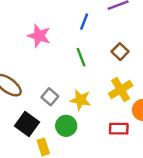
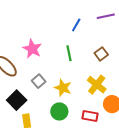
pink star: (39, 36) -> (32, 49), moved
yellow cross: (121, 90) -> (97, 85), turned -30
green circle: (66, 126) -> (59, 111), moved

